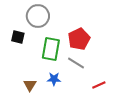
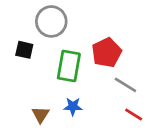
gray line: (76, 63) -> (125, 85), moved
red line: (99, 85) -> (134, 115), turned 56

